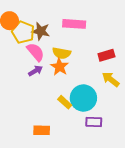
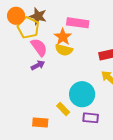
brown star: (41, 31) -> (38, 16), moved
orange star: (59, 67) -> (63, 37), moved
yellow rectangle: (65, 102) -> (63, 109), moved

